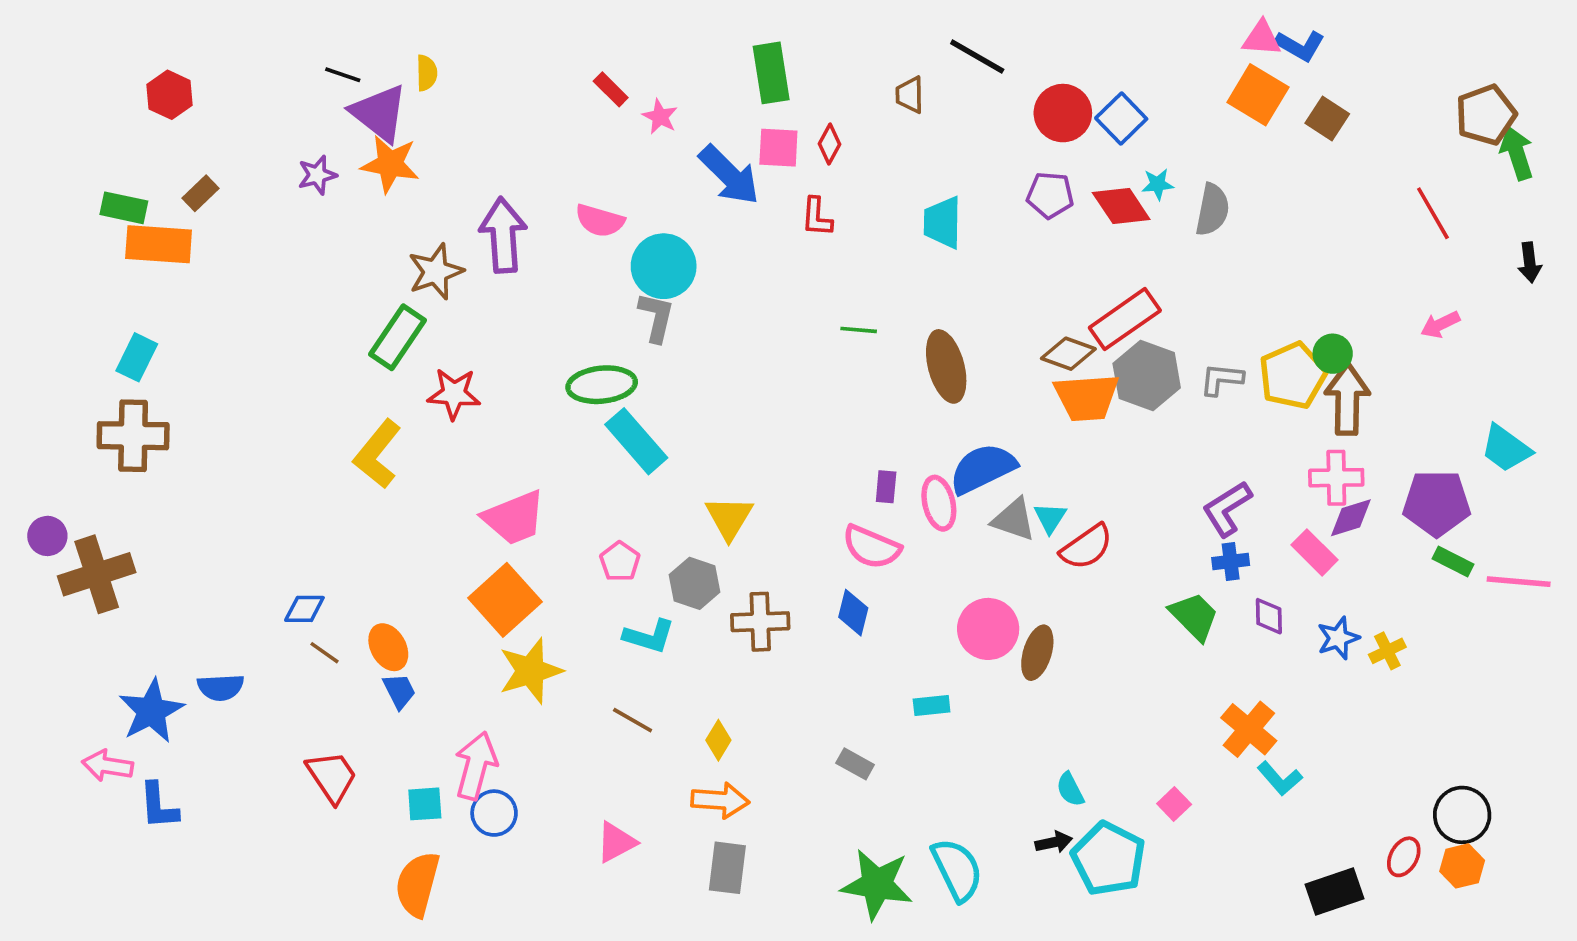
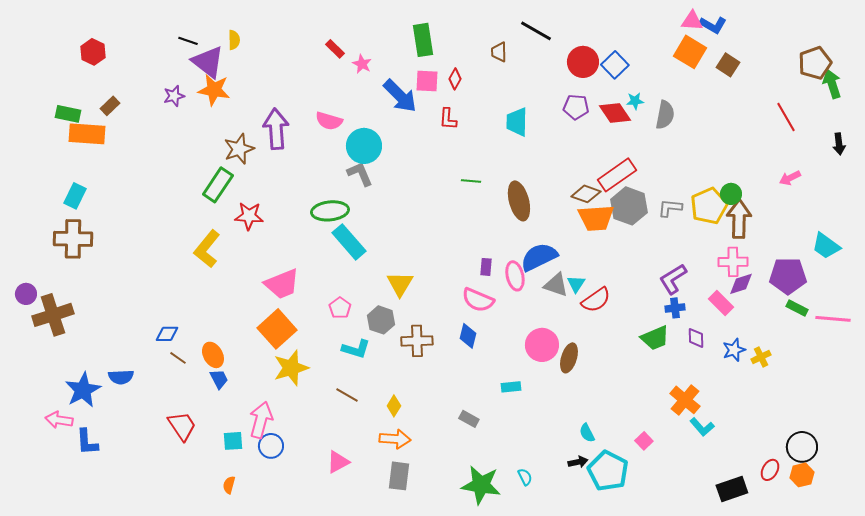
gray L-shape: (656, 317) -> (360, 174), turned -36
green trapezoid: (1194, 616) -> (655, 338), turned 112
cyan semicircle: (957, 870) -> (525, 477), size x0.5
orange semicircle: (417, 884) -> (229, 485), size x0.5

